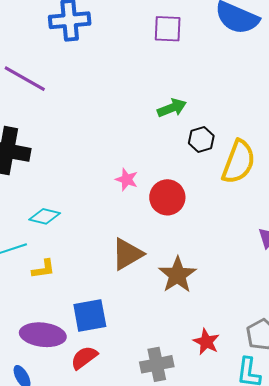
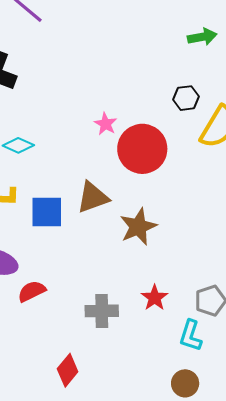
green arrow: (172, 108) -> (202, 37), moved
red circle: (167, 197) -> (142, 149), size x1.4
blue square: (90, 315) -> (47, 212), moved

